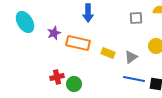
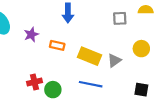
orange rectangle: (78, 43) -> (57, 45), size x0.6
yellow rectangle: (108, 53) -> (90, 56), size x1.5
blue line: (134, 79) -> (91, 84), moved

